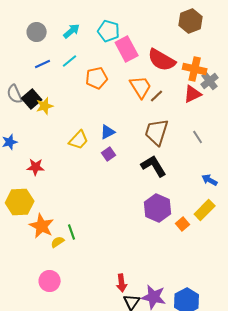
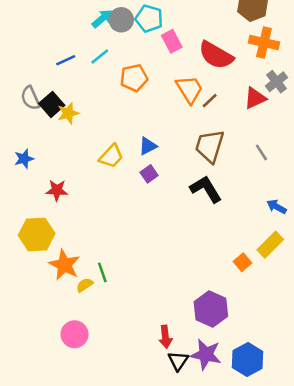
gray circle: (37, 32) -> (121, 20), moved
pink rectangle: (127, 49) -> (172, 41), size x0.7
orange cross: (195, 69) -> (264, 43), moved
purple hexagon: (158, 208) -> (211, 309), moved

